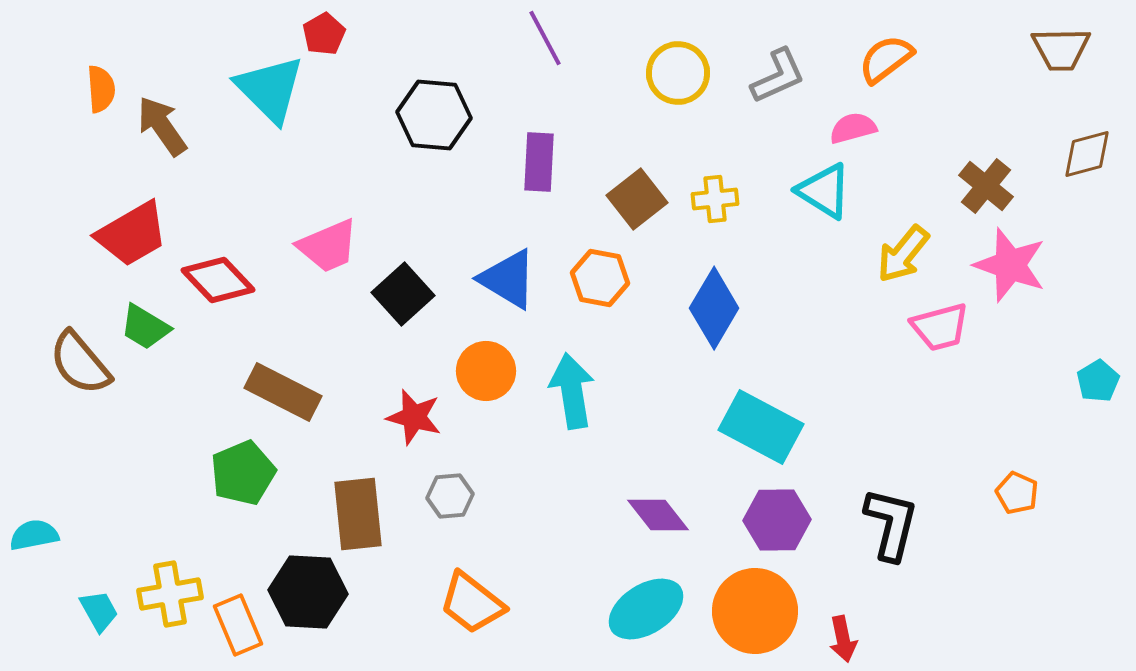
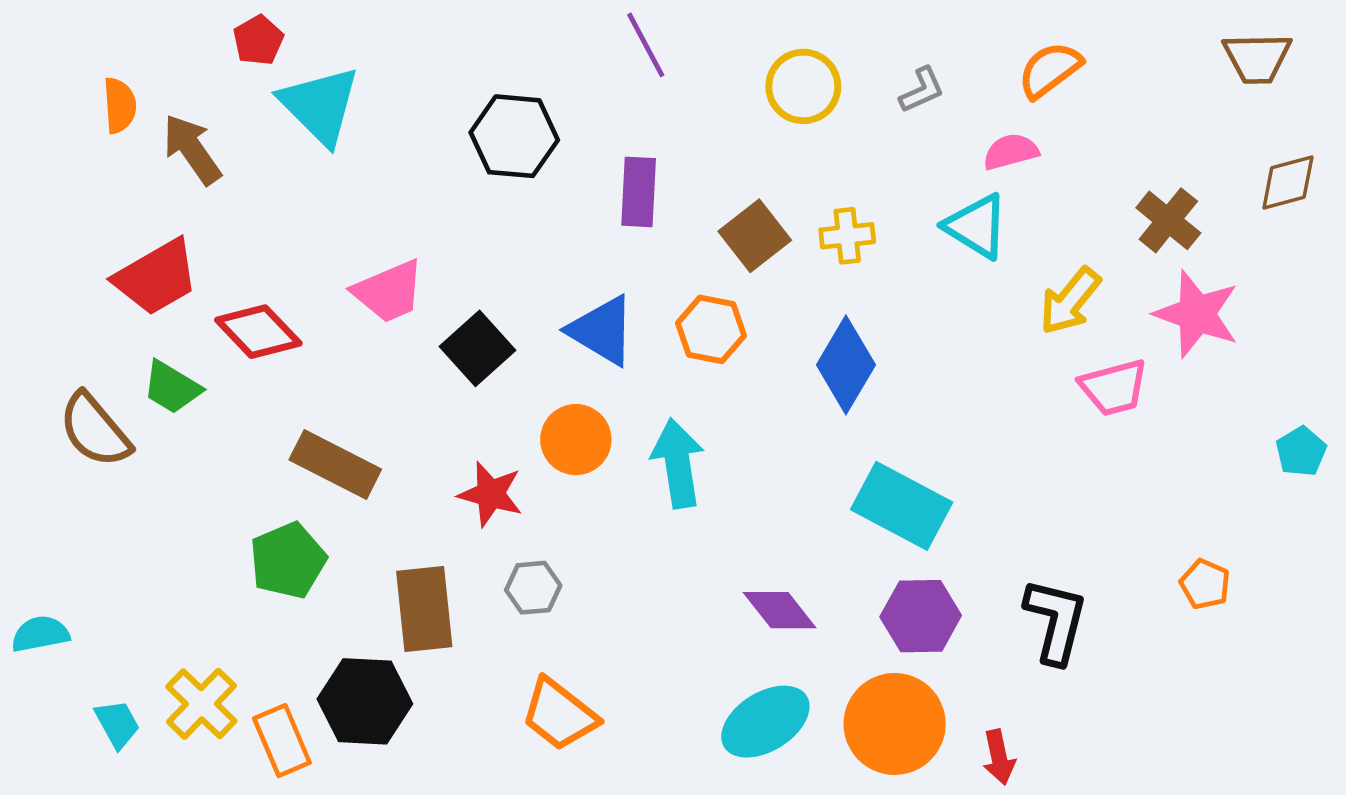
red pentagon: (324, 34) -> (258, 40), moved
gray L-shape: (778, 76) -> (922, 90), size x0.7
yellow cross: (170, 594) -> (201, 704), turned -36

